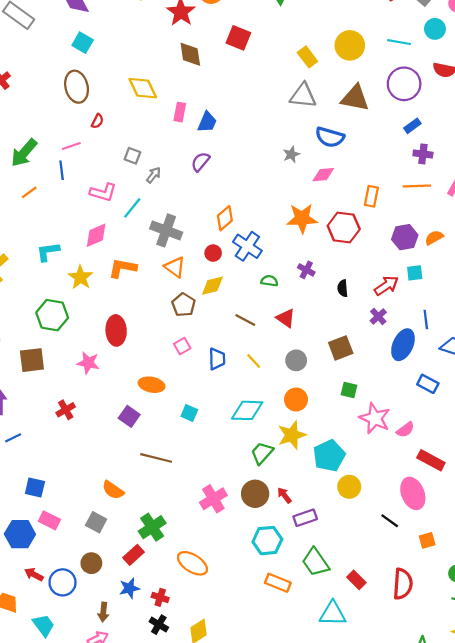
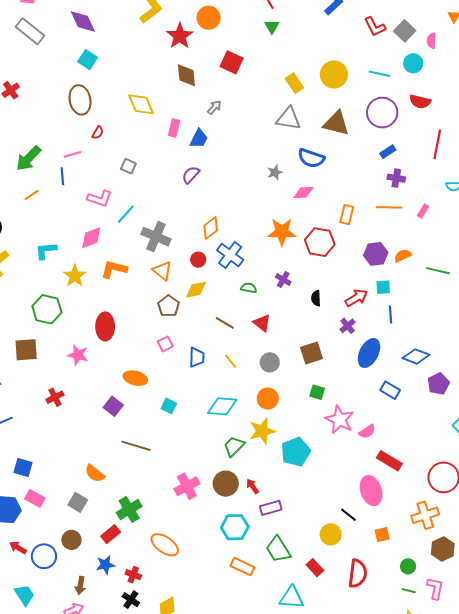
gray arrow: (154, 175) -> (214, 107), moved
blue line: (426, 320) -> (390, 315), moved
yellow circle: (349, 487) -> (331, 534), moved

